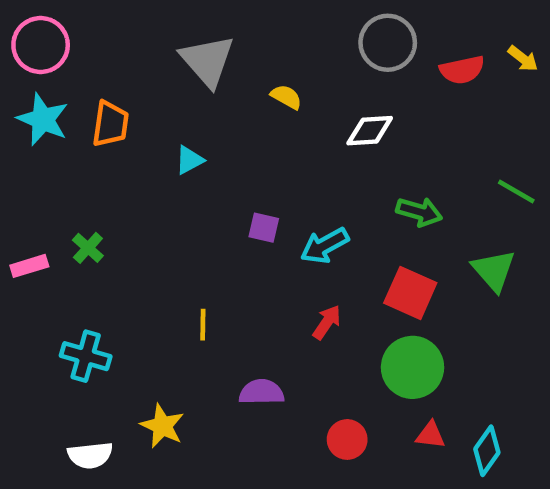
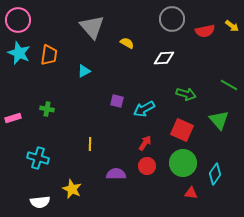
green cross: (88, 248) -> (47, 109), moved, turned -32
red circle: (347, 439) -> (147, 166), moved
cyan diamond: (487, 451) -> (215, 174), moved

